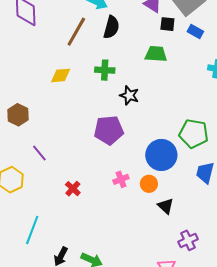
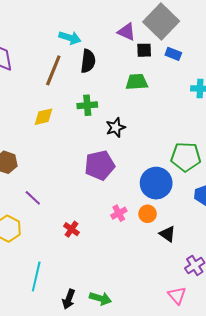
black star: (129, 95) -> (116, 127), turned -30

